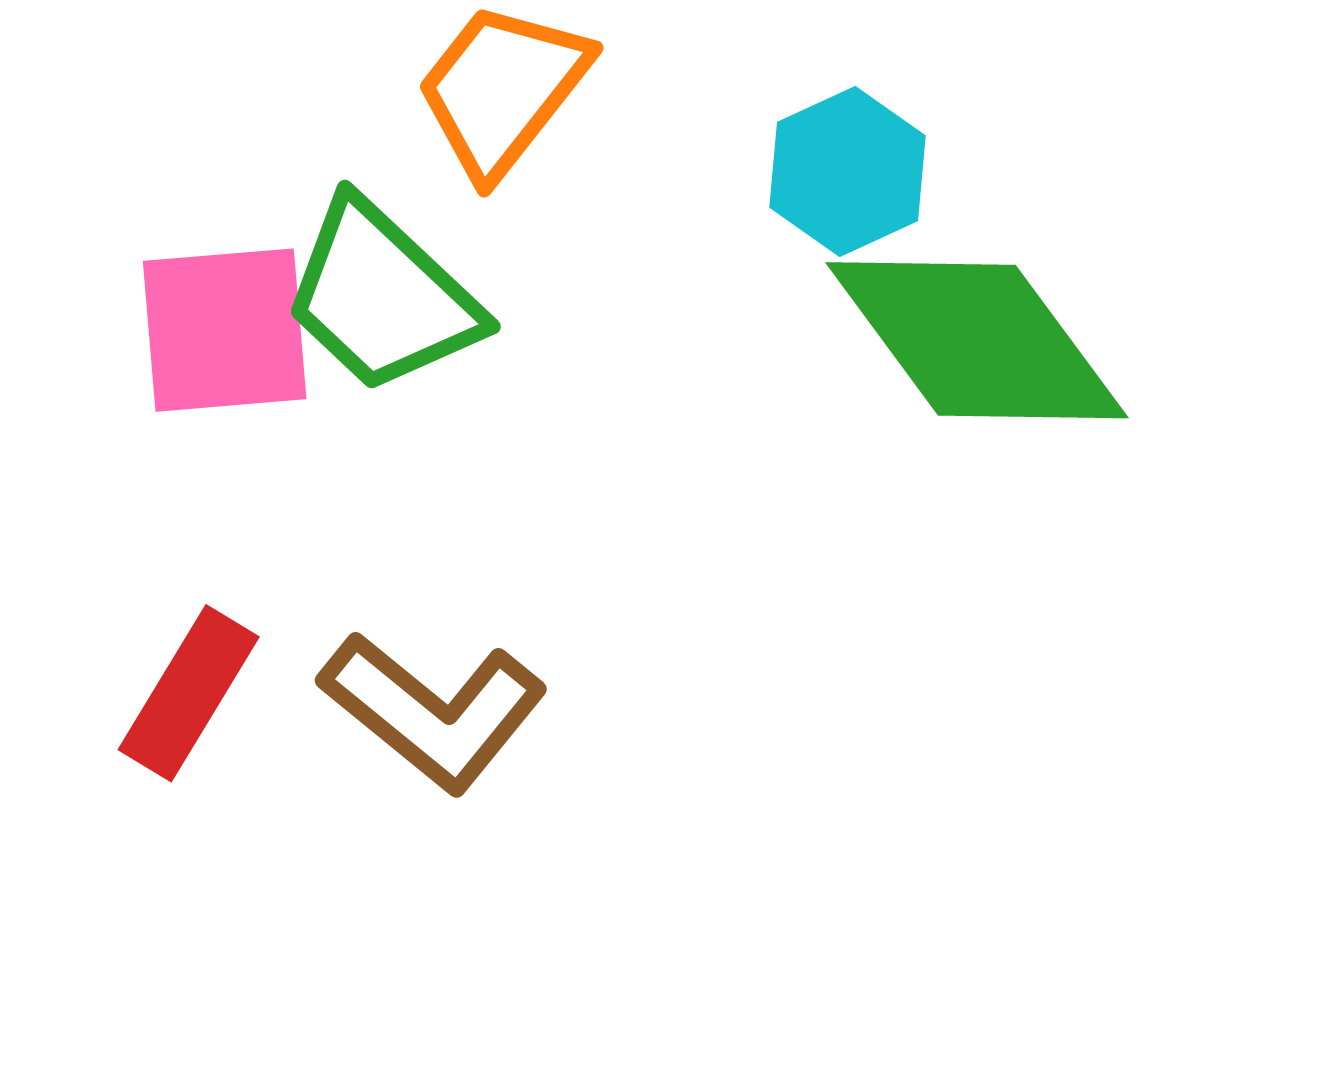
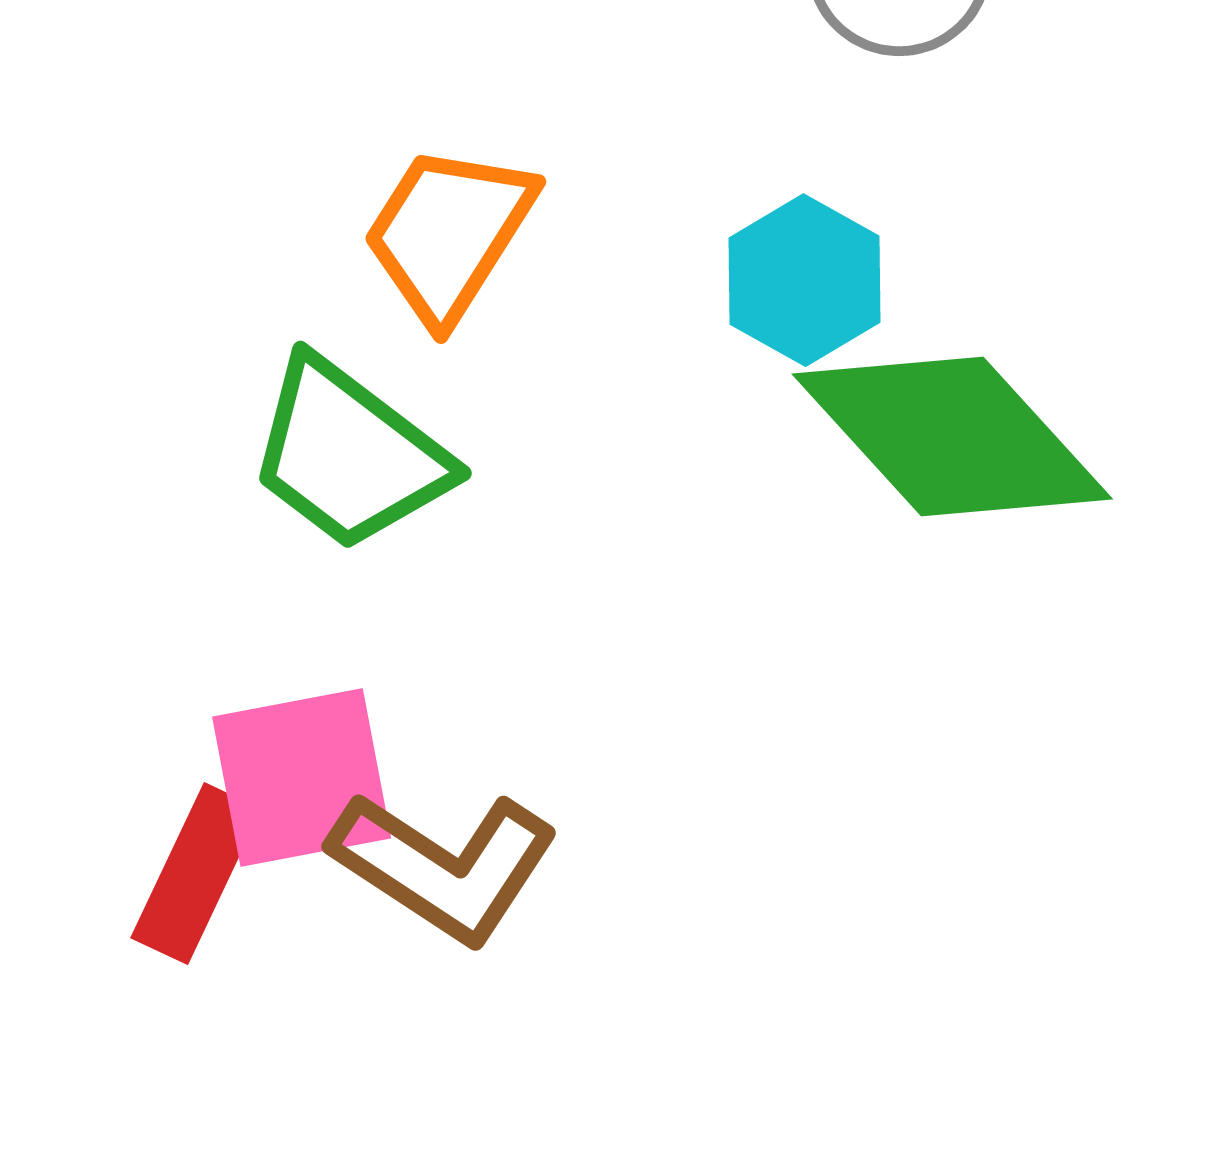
pink square: (225, 330) -> (302, 778), moved

